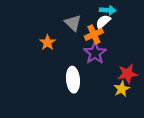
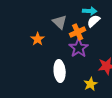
white semicircle: (103, 22) -> (94, 21), moved
yellow star: (122, 89) -> (91, 84), moved

